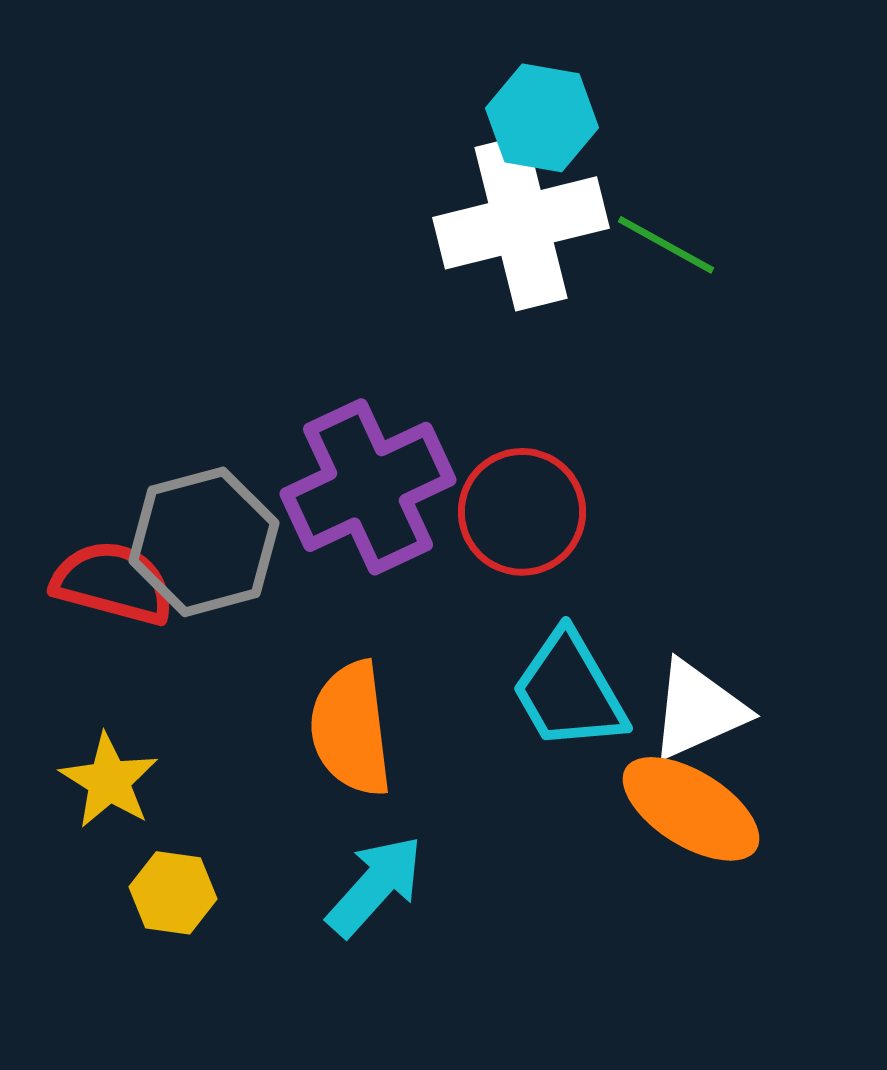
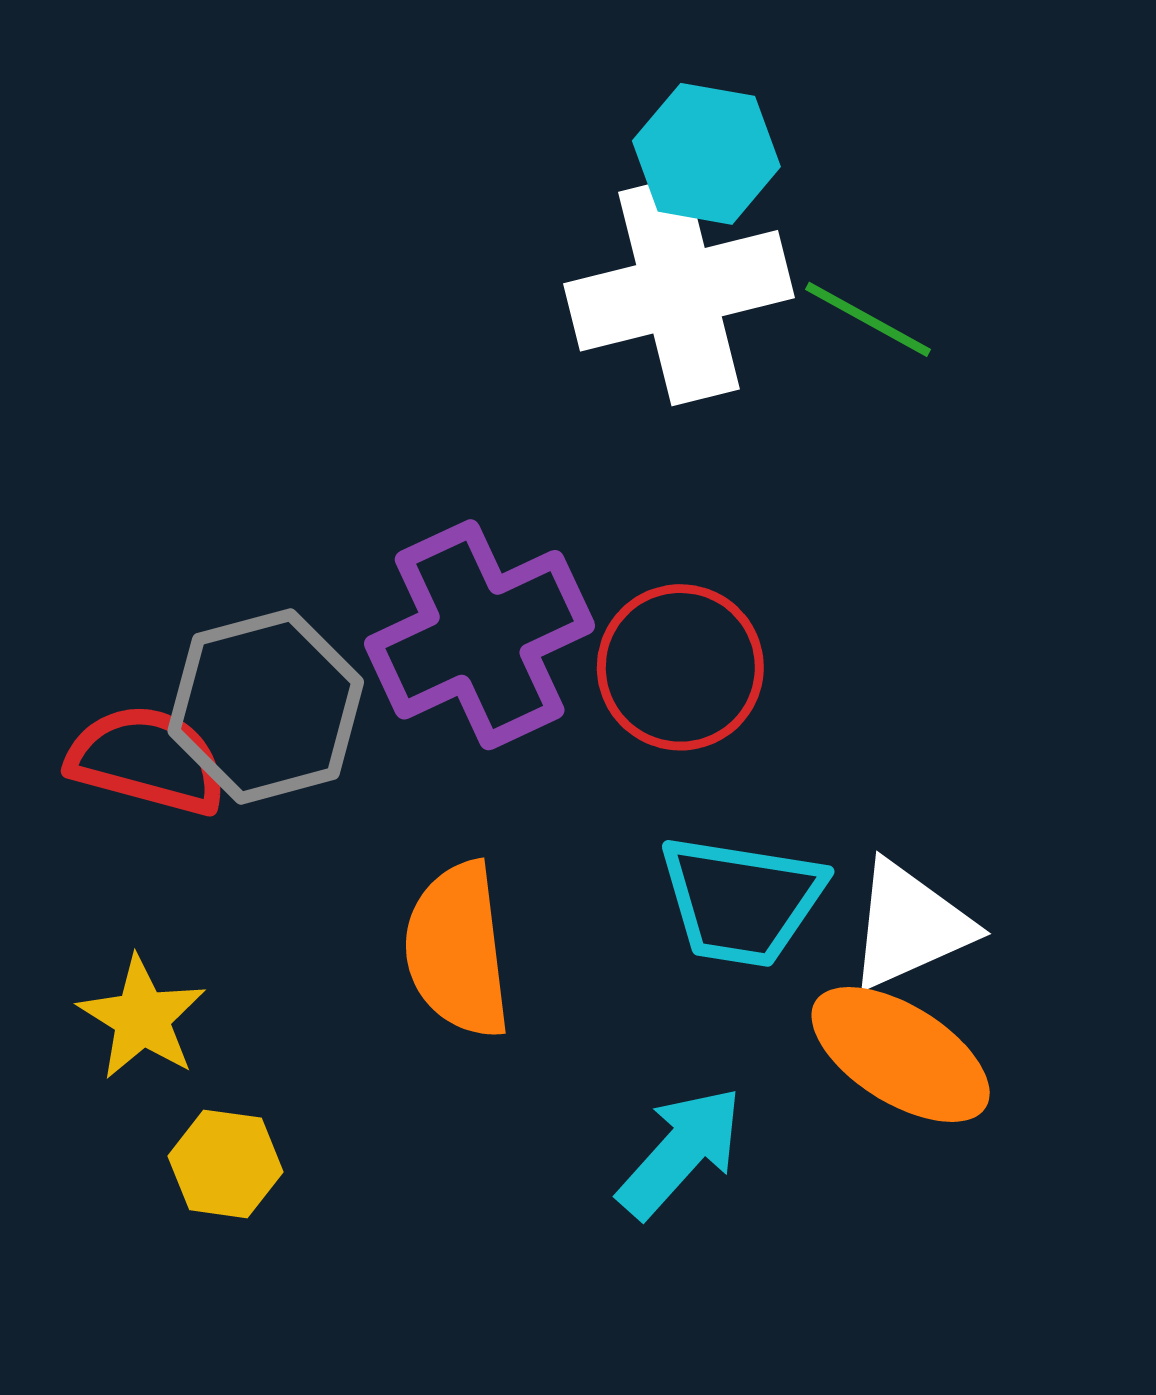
cyan trapezoid: (569, 691) -> (742, 901), turned -51
cyan arrow: (375, 886) -> (680, 1152), moved

